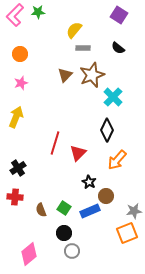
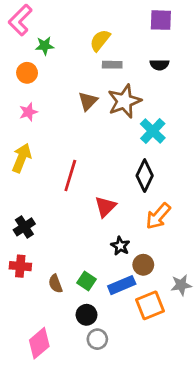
green star: (38, 12) -> (45, 46), moved
purple square: (119, 15) -> (161, 20), turned -30
black semicircle: (118, 48) -> (160, 65), turned -40
red line: (55, 143) -> (70, 176), moved
orange square: (127, 233) -> (150, 305), moved

